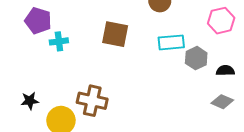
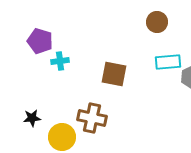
brown square: (115, 34) -> (114, 74), moved

